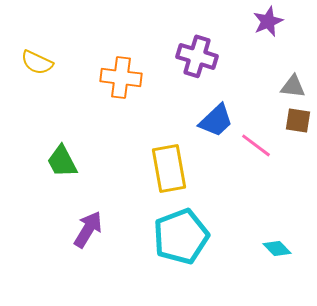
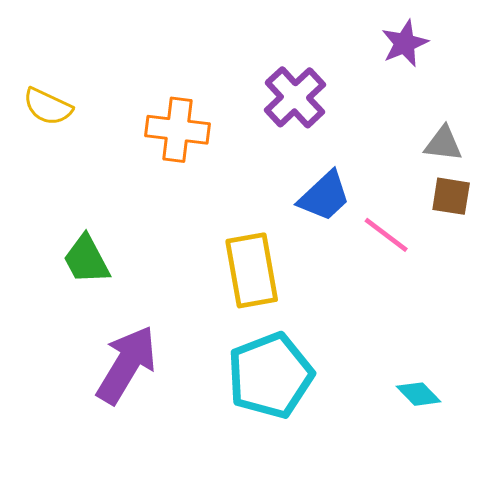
purple cross: (197, 56) -> (295, 97), turned 30
purple arrow: (88, 229) -> (127, 365), size x1.4

